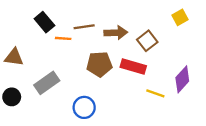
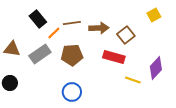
orange line: (63, 38) -> (54, 33), turned -48
brown pentagon: (99, 64) -> (72, 55), moved
gray rectangle: (47, 83) -> (40, 54), moved

